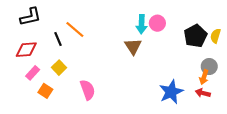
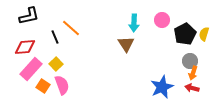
pink circle: (157, 23) -> (162, 20), moved
gray circle: (209, 67) -> (190, 61), moved
pink rectangle: (33, 73) -> (31, 69), size x1.6
pink semicircle: (88, 90) -> (62, 85), moved

